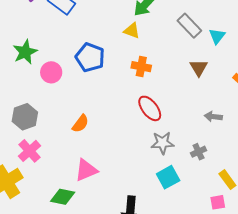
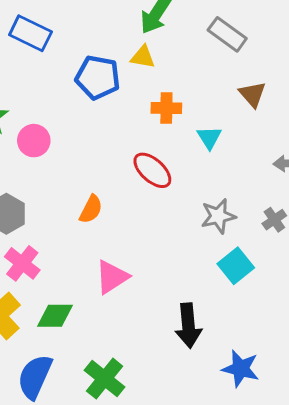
cyan triangle: (217, 36) -> (209, 138), moved
blue pentagon: (90, 57) -> (98, 77), moved
red ellipse: (150, 108) -> (152, 170), moved
green diamond: (63, 197) -> (55, 316), moved

